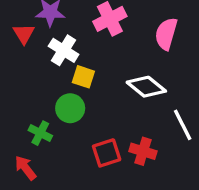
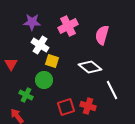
red triangle: (24, 34) -> (11, 64), moved

